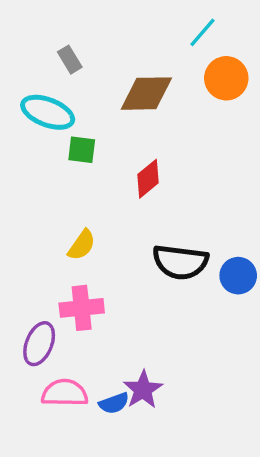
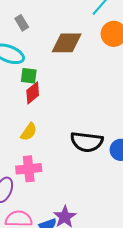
red diamond: (148, 179) -> (33, 93), moved

